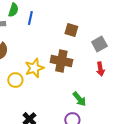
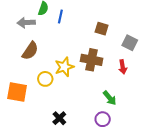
gray square: (99, 44) -> (130, 43), turned -35
red arrow: (100, 69) -> (123, 67), moved

